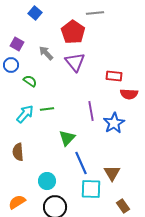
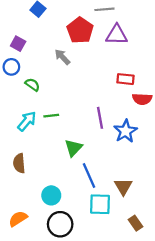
gray arrow: (46, 53) -> (62, 57), moved
purple triangle: (75, 62) -> (117, 35), moved, turned -50

